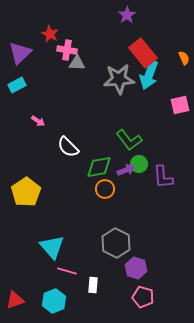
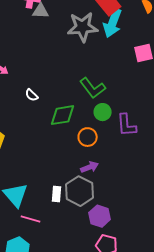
white semicircle: (68, 147) -> (32, 95), size x0.6
purple arrow: (126, 170) -> (90, 167), moved
orange circle: (105, 189) -> (88, 137), moved
white rectangle: (93, 285) -> (57, 194), moved

